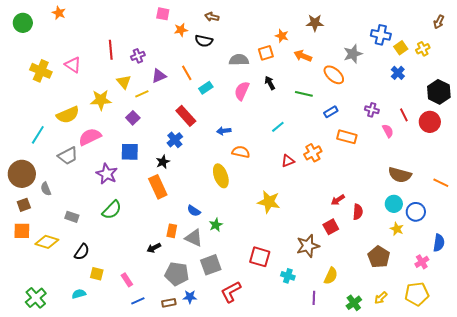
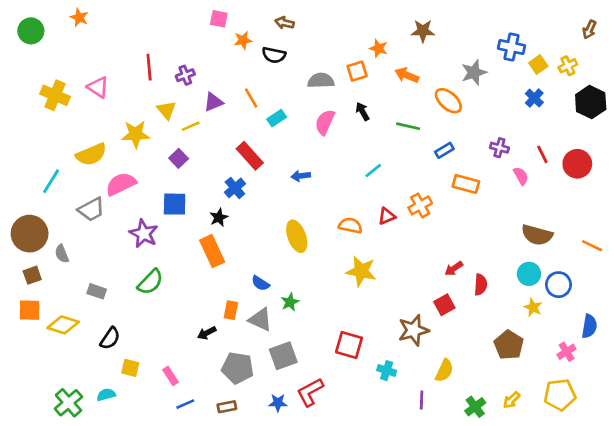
black hexagon: (439, 92) -> (591, 102), moved
orange semicircle: (241, 152) -> (350, 226), moved
blue star: (190, 297) -> (278, 403), moved
green cross: (36, 298) -> (68, 403), moved

